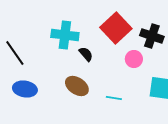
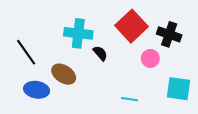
brown ellipse: (77, 86) -> (64, 74), moved

